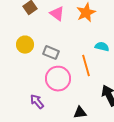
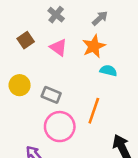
cyan semicircle: (102, 47) -> (108, 71), moved
orange line: (86, 66) -> (94, 111), turned 35

